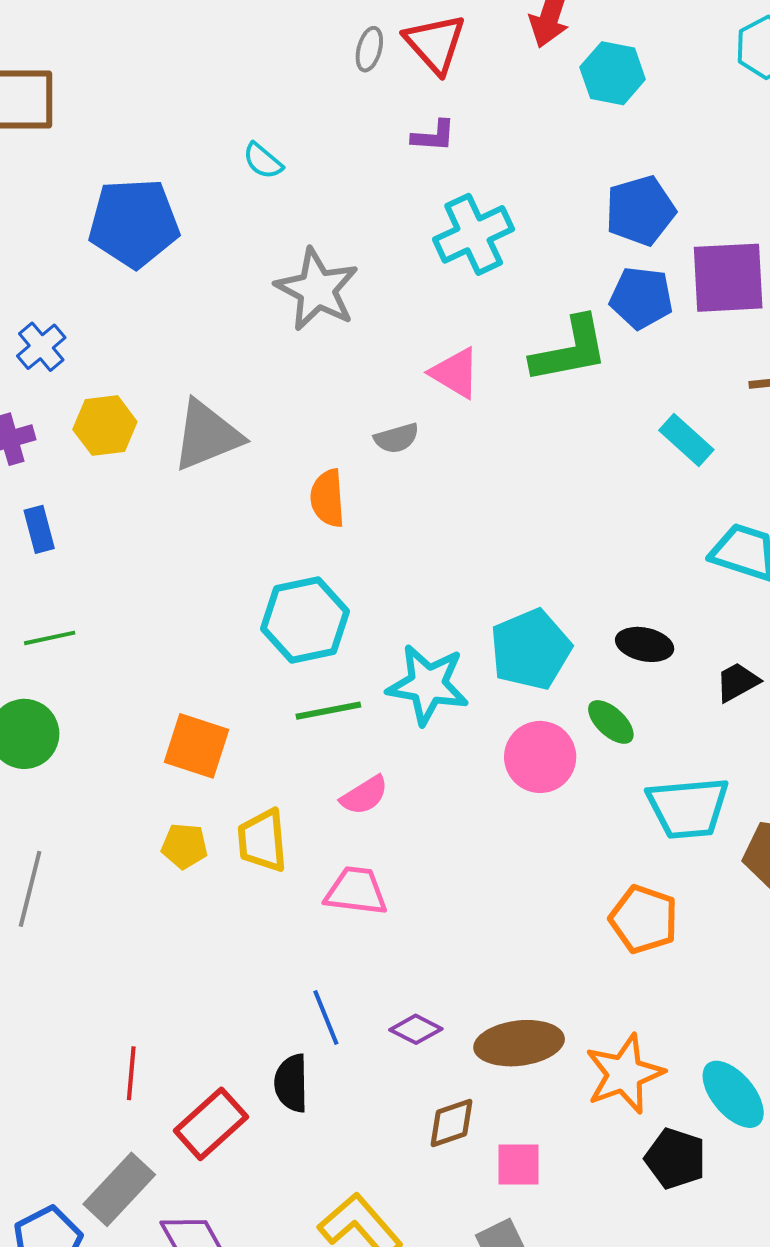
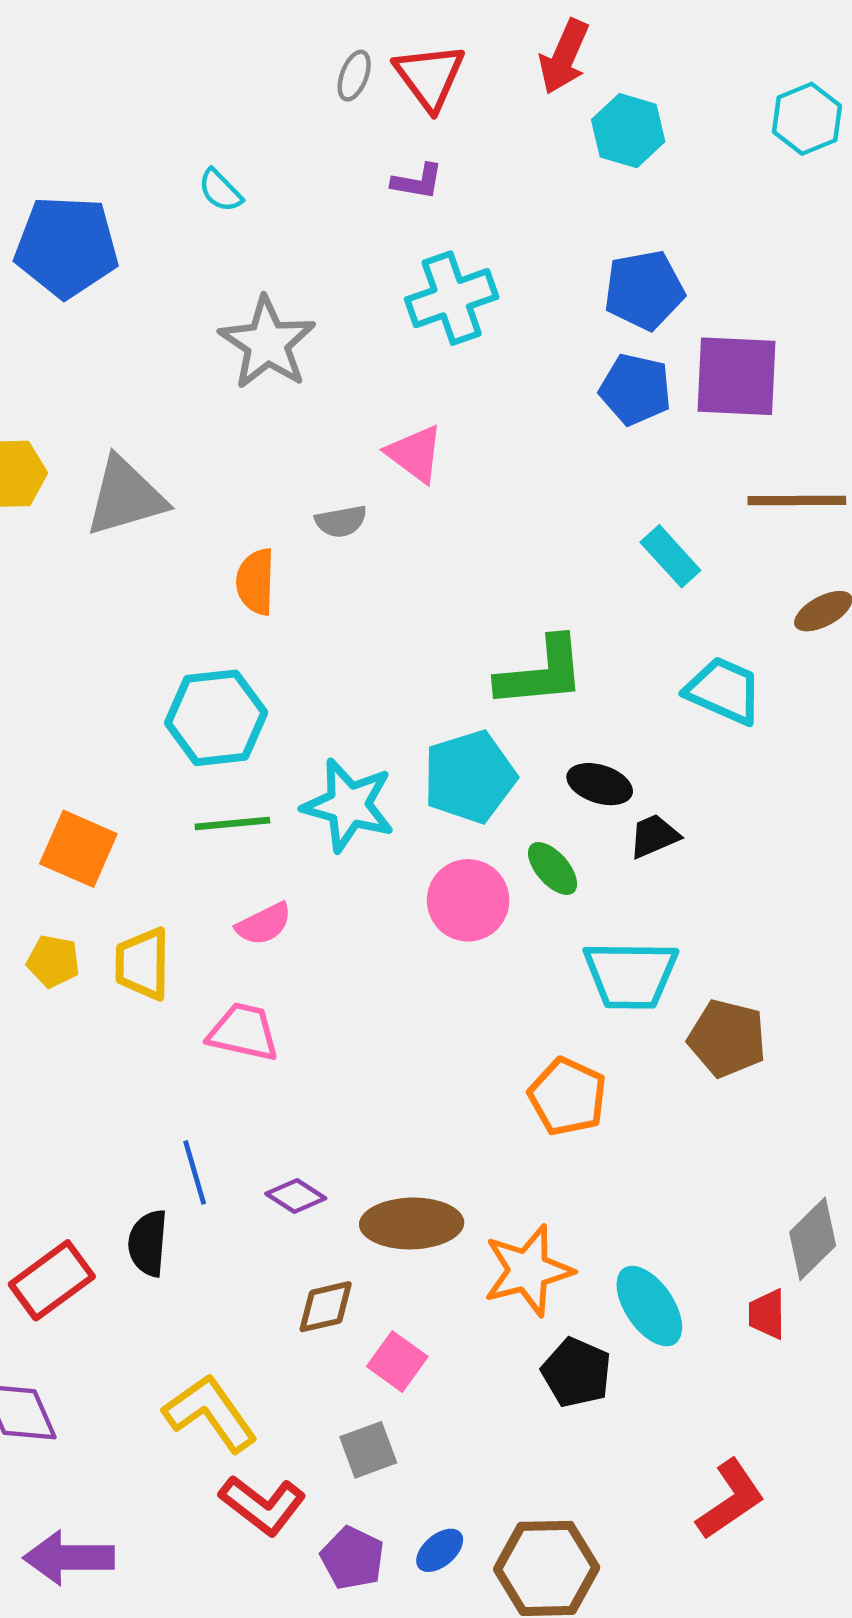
green L-shape: (570, 350) -> (541, 673), moved
black trapezoid: (737, 682) -> (654, 836), moved
pink square: (519, 1164) -> (397, 1361), turned 30

